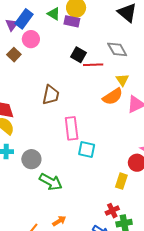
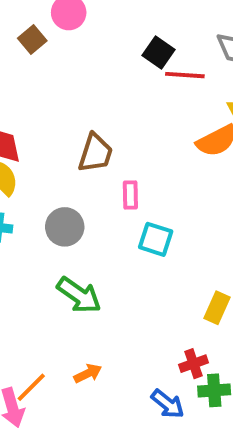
brown trapezoid: (51, 95) -> (95, 153), moved
pink rectangle: (72, 128) -> (130, 195), size x0.6
gray circle: (31, 159) -> (65, 227), moved

